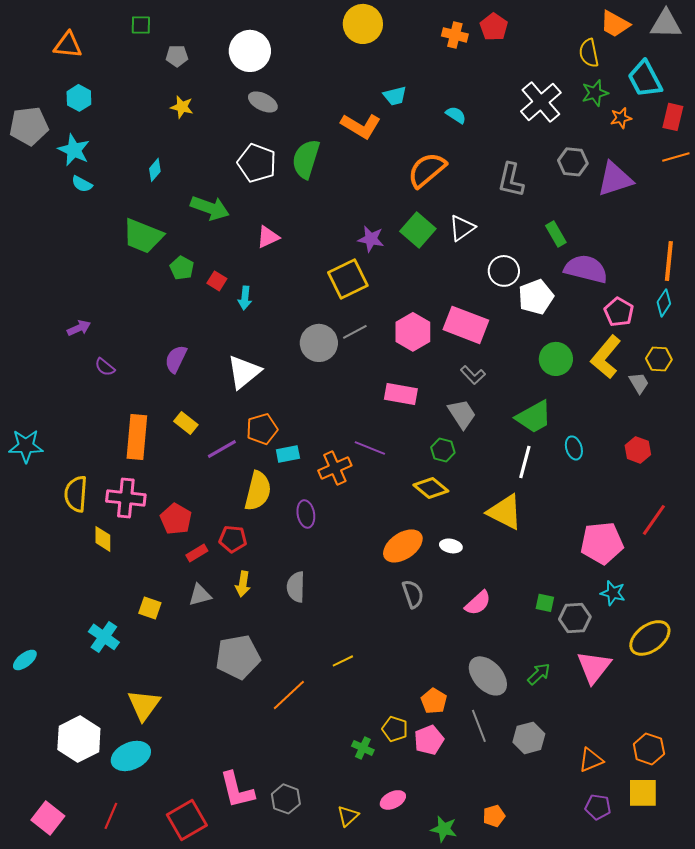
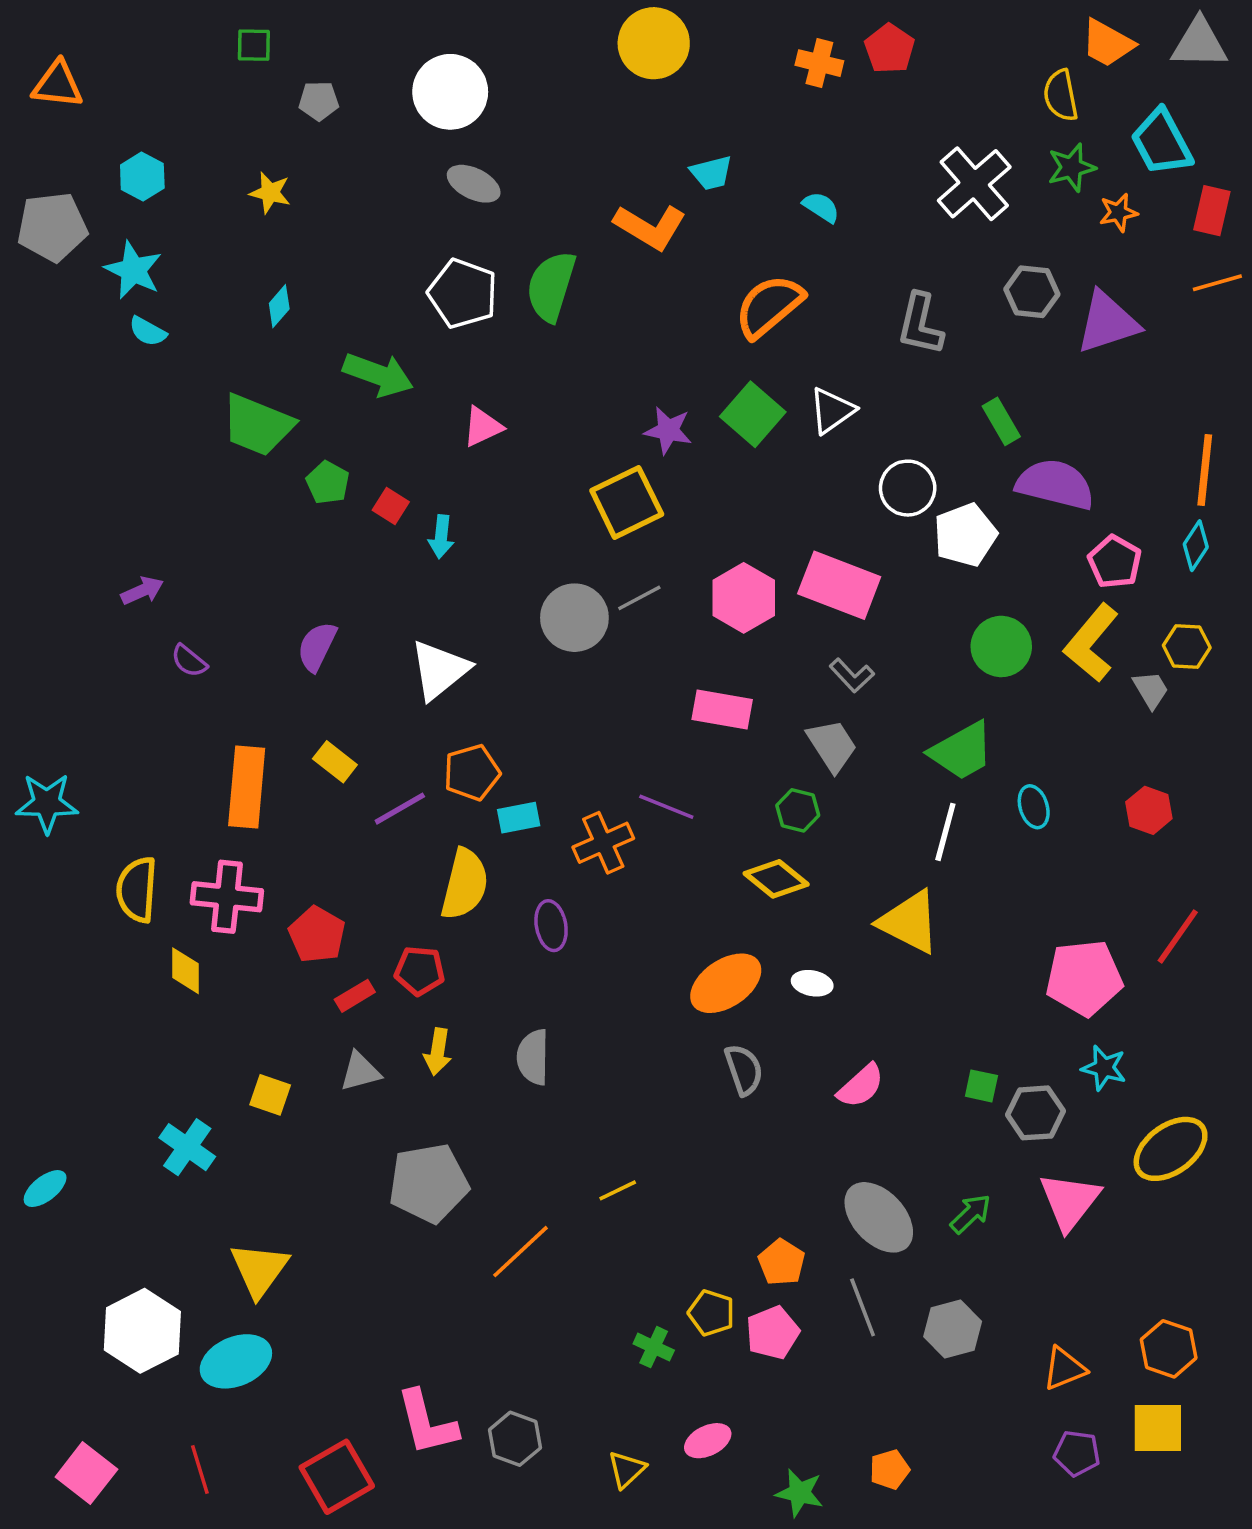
orange triangle: (68, 45) -> (58, 85), moved
yellow star: (182, 107) -> (270, 193), moved
red line: (111, 816) -> (200, 1469), turned -40

